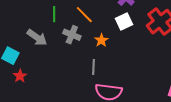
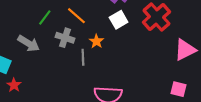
green line: (54, 14) -> (45, 17), turned 42
gray line: (94, 67) -> (83, 57), moved

